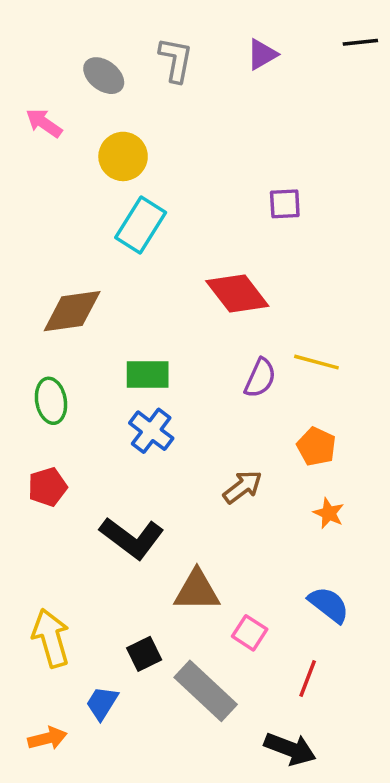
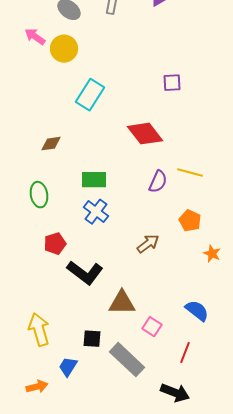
yellow circle: (123, 156) -> (64, 49), moved
brown diamond: (72, 311) -> (51, 144), size x0.6
red pentagon: (47, 487) -> (55, 244), moved
orange star: (329, 513) -> (212, 254), moved
black square: (144, 654) -> (92, 339), turned 30

